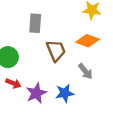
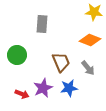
brown trapezoid: (56, 51) -> (61, 62), moved
red arrow: (13, 83) -> (22, 94), moved

